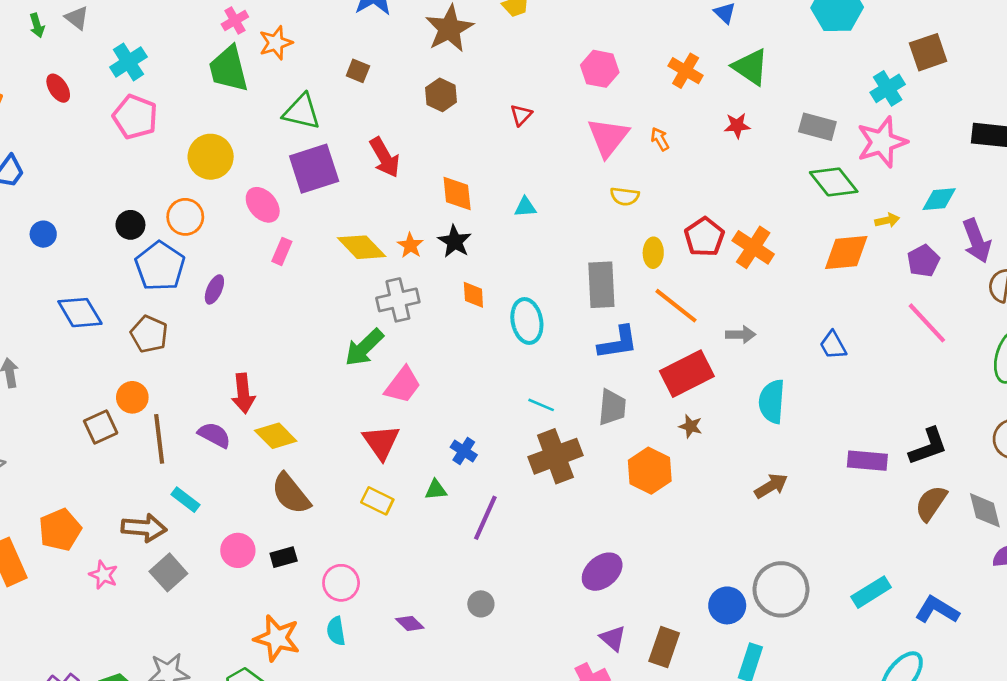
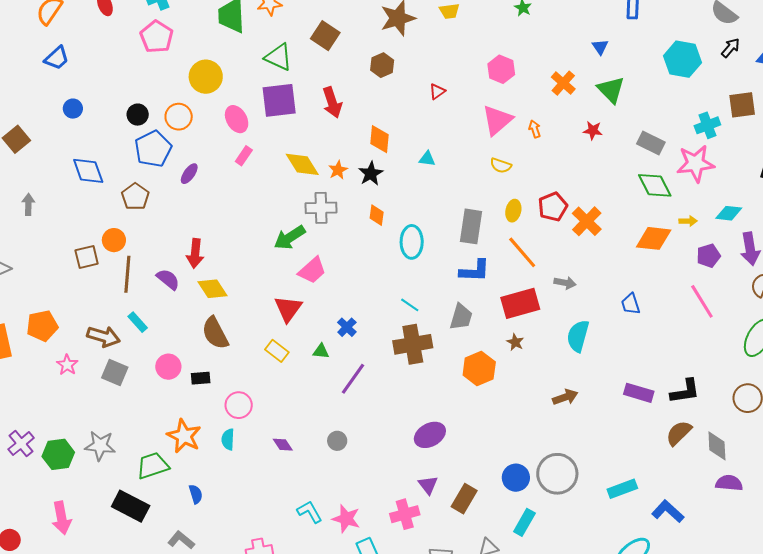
brown square: (358, 71) -> (325, 36), size x1.6
gray square: (168, 572) -> (115, 373), turned -36

